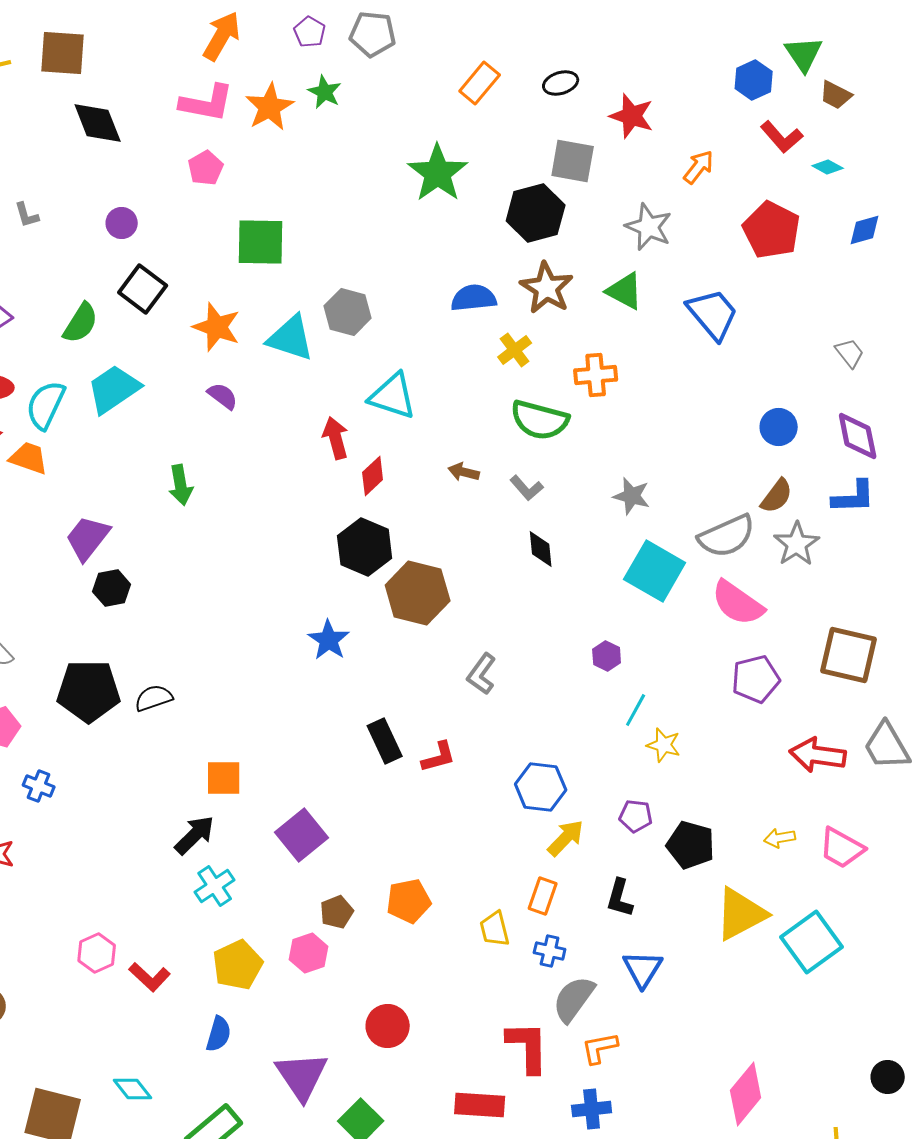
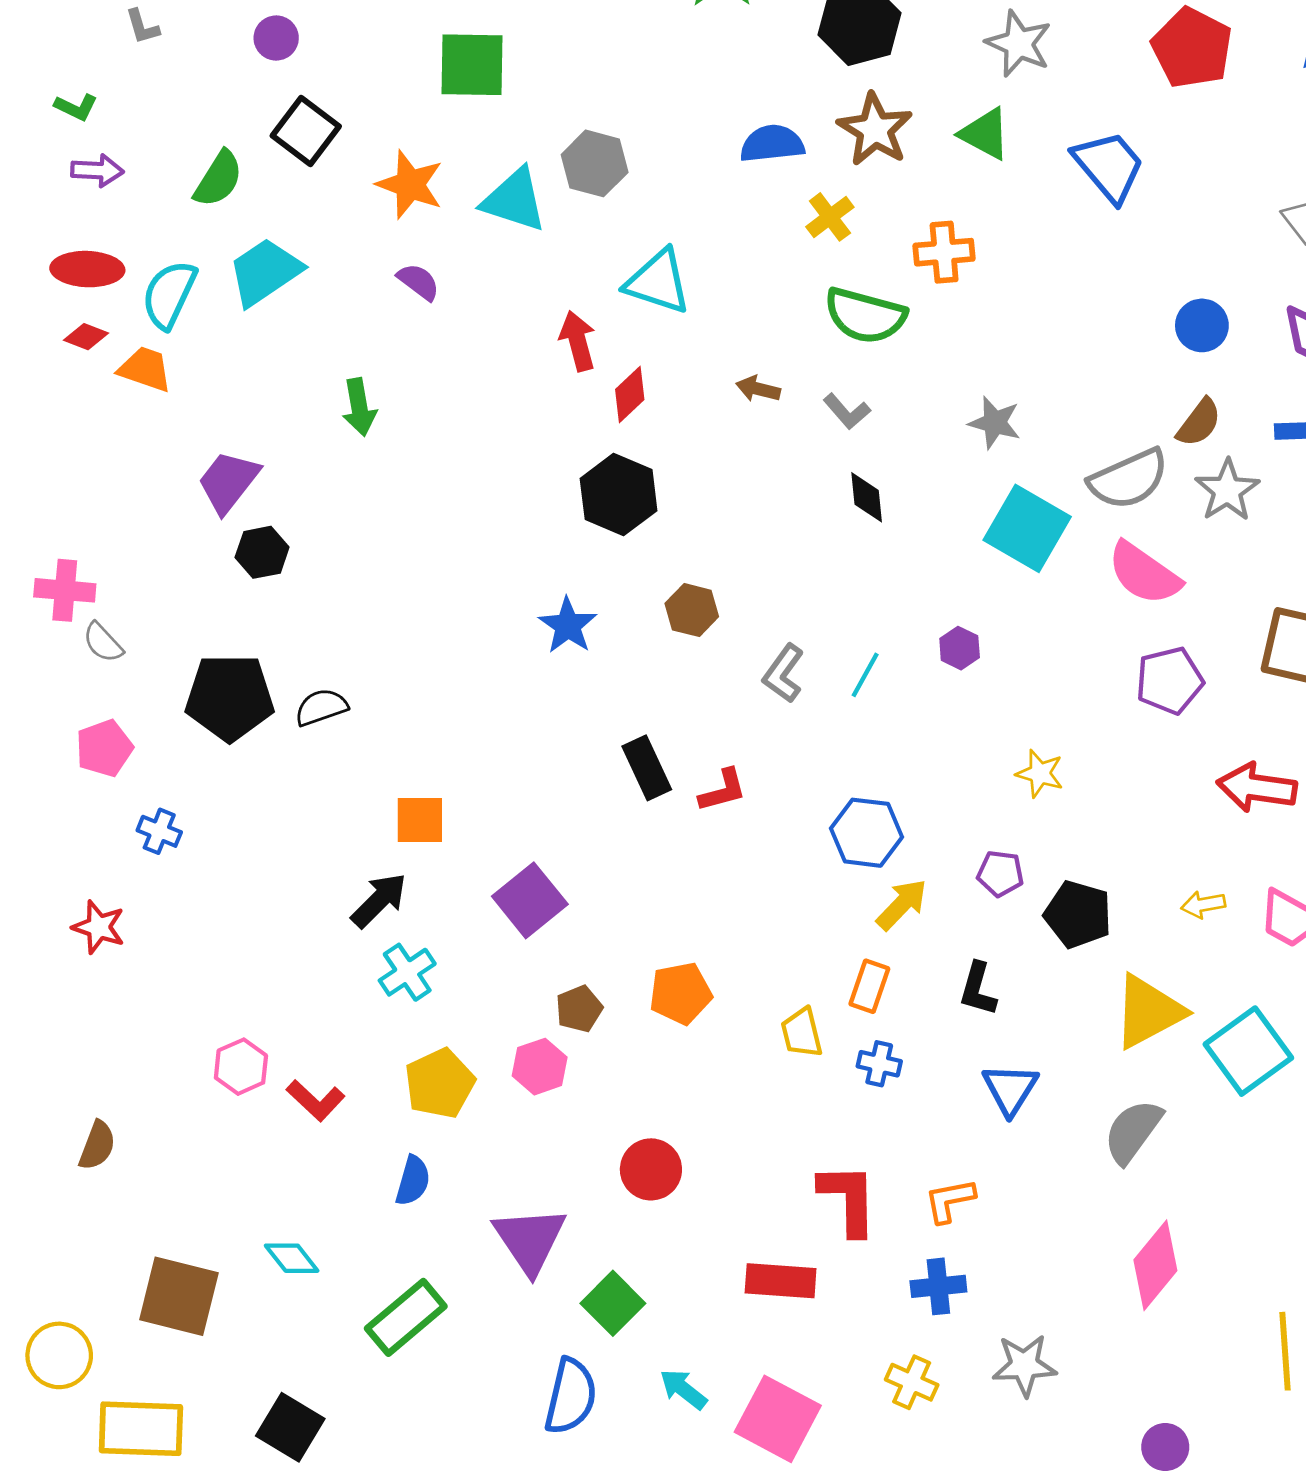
brown hexagon: (418, 593) -> (692, 610), moved, size x0.6
cyan line: (636, 710) -> (865, 675), moved
gray semicircle: (574, 999) -> (1133, 1131), moved

